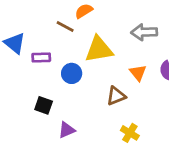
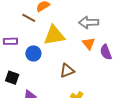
orange triangle: (138, 73) -> (89, 44), moved

